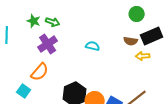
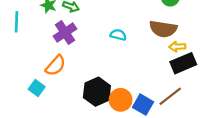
black rectangle: (152, 36) -> (183, 63), moved
brown semicircle: (131, 41) -> (163, 29), size x1.6

